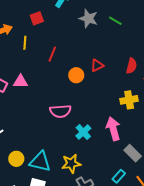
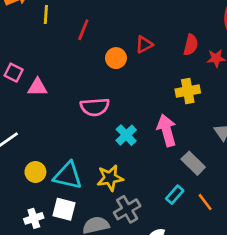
pink triangle: (21, 81) -> (37, 87), moved

